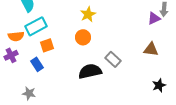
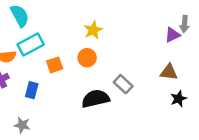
orange square: (47, 45) -> (55, 65), moved
blue rectangle: (37, 64) -> (32, 90), turned 48
black star: (159, 85) -> (178, 99), moved

